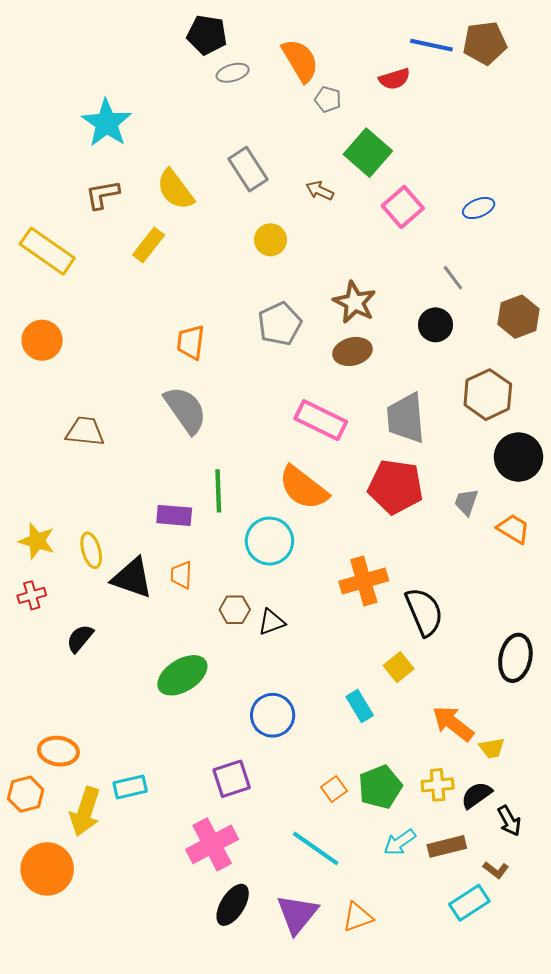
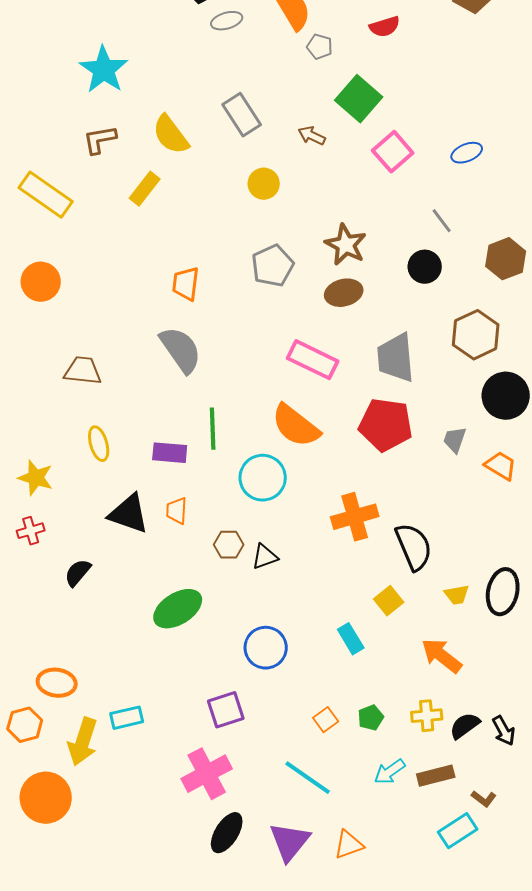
yellow ellipse: (91, 550) -> (99, 444), moved
yellow trapezoid: (492, 748) -> (457, 595), moved
green pentagon: (380, 787) -> (371, 718), size x0.6
black arrow: (509, 821) -> (504, 731), moved

